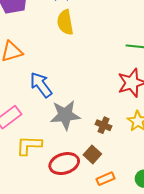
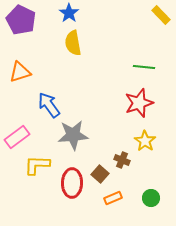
brown cross: (104, 125) -> (122, 160), moved
red ellipse: (64, 164) -> (72, 183), turned -72

